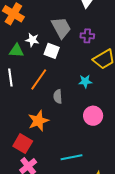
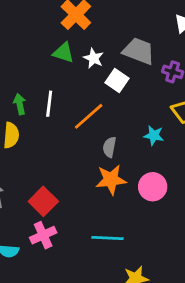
gray trapezoid: (61, 28) -> (139, 51), turned -55
green triangle: (16, 51) -> (63, 53), moved
orange star: (38, 121) -> (111, 180), moved

